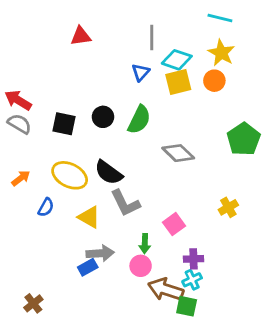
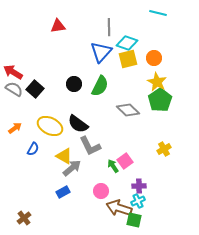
yellow star: (221, 53) -> (157, 82), moved
blue triangle: (141, 72) -> (101, 52), size x1.6
black square: (64, 124) -> (35, 89), moved, turned 30
green pentagon: (244, 139) -> (160, 100), moved
green arrow: (145, 244) -> (113, 166), moved, turned 144
gray arrow: (100, 253) -> (72, 168), moved, turned -36

